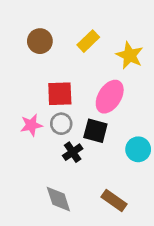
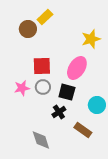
yellow rectangle: (88, 41) -> (45, 17), moved
yellow star: (130, 55) -> (91, 39), turned 30
black cross: (73, 152) -> (59, 112), moved
brown rectangle: (114, 201) -> (83, 130), moved

